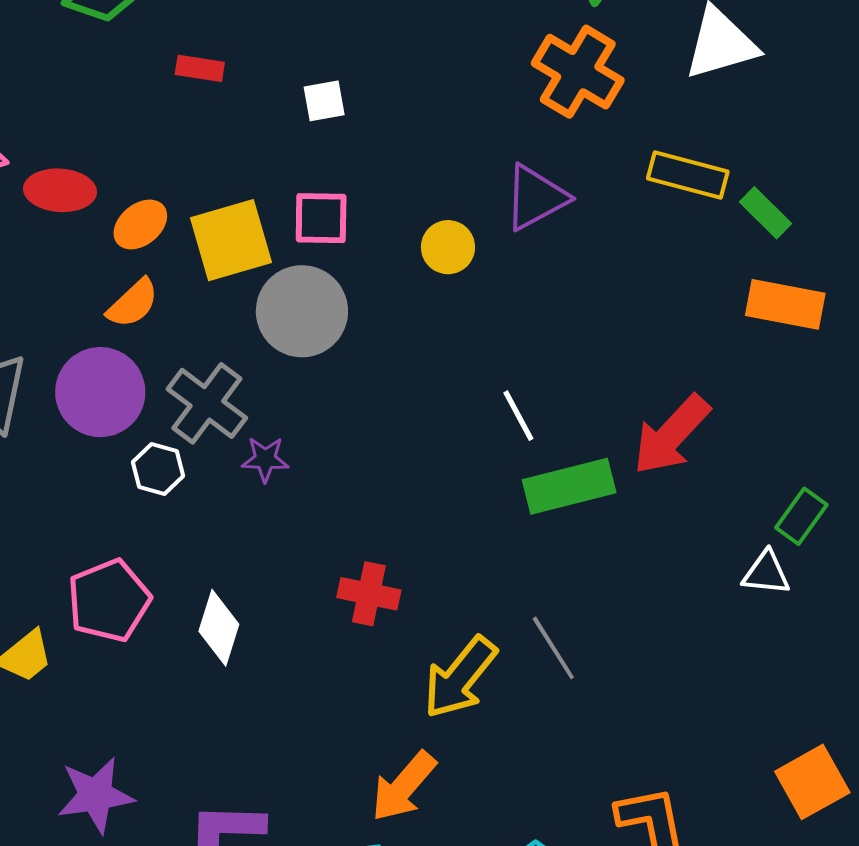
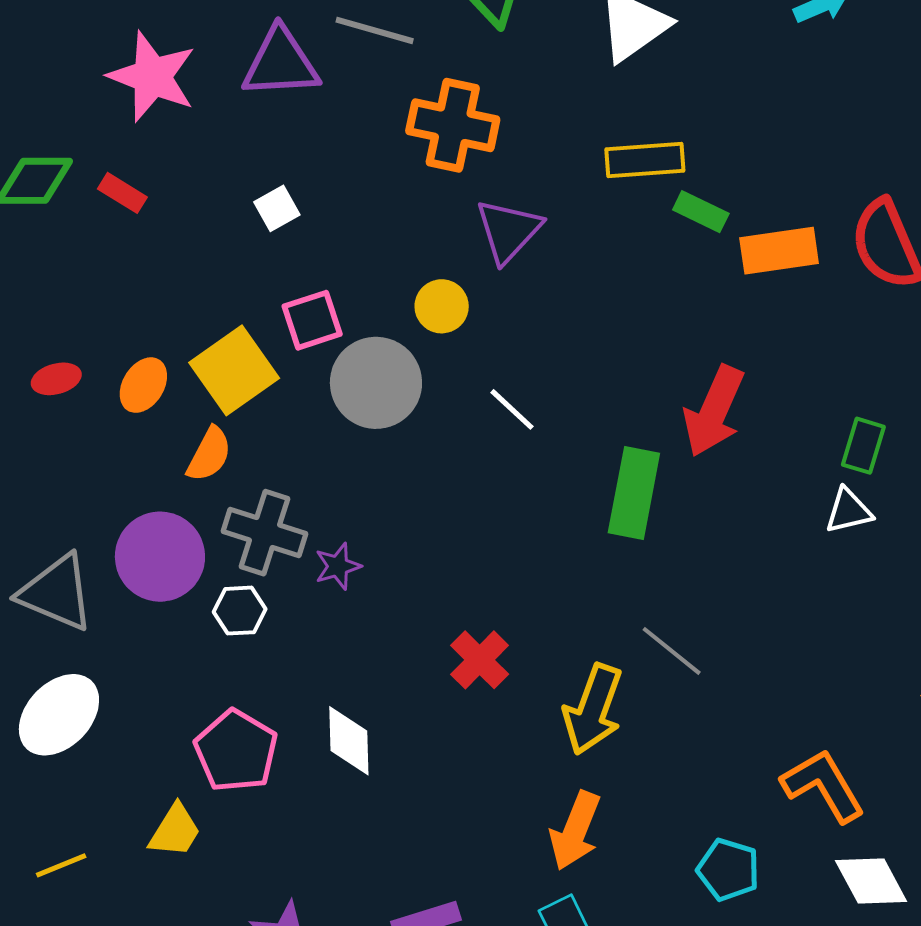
red rectangle: (200, 68) -> (122, 193), moved, turned 42
orange cross: (578, 72) -> (453, 125), moved
red ellipse: (60, 190) -> (56, 379), size x0.7
green rectangle: (765, 213) -> (701, 212), moved
orange semicircle: (133, 303) -> (209, 454), moved
gray circle: (302, 311) -> (376, 383), moved
white line: (518, 416) -> (512, 409), moved
green rectangle: (569, 486) -> (634, 493), turned -46
red cross: (369, 594) -> (480, 660), turned -38

